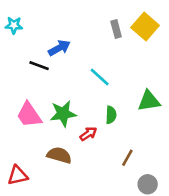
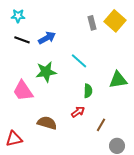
cyan star: (14, 25) -> (18, 16), moved
black line: (39, 66) -> (22, 40), moved
green star: (63, 114) -> (46, 72), moved
red arrow: (88, 134) -> (78, 112), moved

